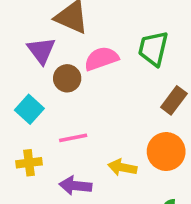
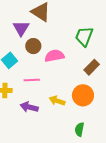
pink semicircle: (101, 59) -> (54, 56), moved

